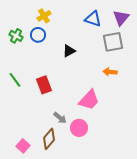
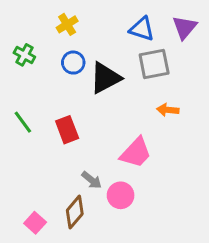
blue circle: (38, 35) -> (73, 63), moved
gray square: (113, 42) -> (154, 64), moved
black triangle: (69, 51) -> (105, 78), size x1.6

